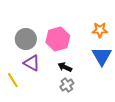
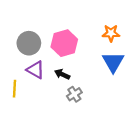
black arrow: (65, 67) -> (62, 74), moved
yellow line: (13, 80) -> (14, 89), turned 35

